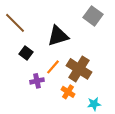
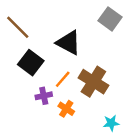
black triangle: (58, 36) -> (69, 43), turned 45
black square: (26, 53) -> (31, 63), size x1.5
orange cross: (68, 92) -> (66, 109), moved

